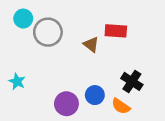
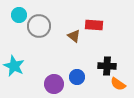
cyan star: (17, 81) -> (14, 66), size x1.5
black cross: (132, 81) -> (107, 66), turned -30
orange semicircle: (121, 106) -> (118, 84), moved

